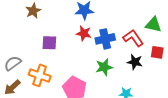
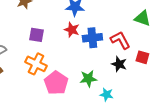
green triangle: (153, 25) -> (142, 18), moved
green star: (104, 67) -> (88, 79), moved
orange cross: (40, 75) -> (36, 64), moved

